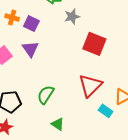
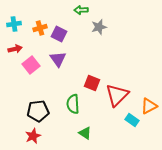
orange cross: (12, 17) -> (40, 28), turned -32
red square: (94, 44) -> (92, 83), moved, size x0.7
green semicircle: (46, 95) -> (73, 104), turned -36

